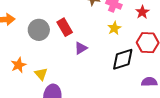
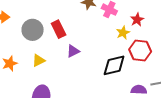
yellow star: (114, 28) -> (123, 33), moved
yellow triangle: (41, 74) -> (39, 60), moved, turned 40

